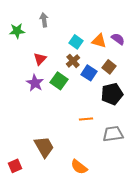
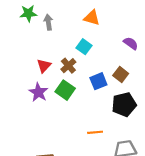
green star: (17, 31) -> (28, 13), moved
orange triangle: (99, 41) -> (92, 18), moved
brown cross: (73, 61) -> (68, 66), moved
blue square: (89, 73) -> (98, 81), turned 35

